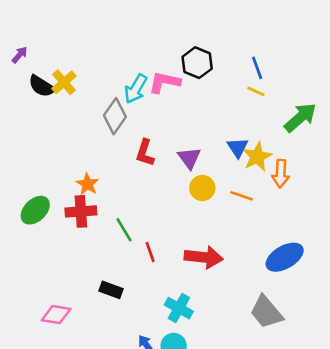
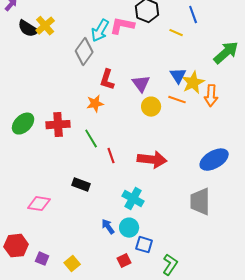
yellow line: (256, 91) -> (176, 33), moved
orange star: (87, 184) -> (95, 104), moved, turned 30
orange line: (242, 196) -> (177, 100), moved
gray trapezoid: (266, 312) -> (200, 202), turned 40

